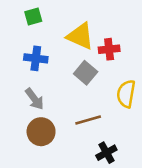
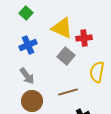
green square: (33, 16) -> (26, 13), turned -32
blue cross: (36, 58) -> (28, 45), turned -30

